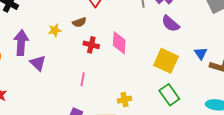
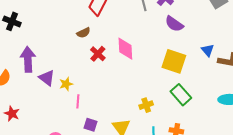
yellow star: (55, 30) -> (66, 84), moved
red cross: (91, 45) -> (98, 54), turned 35
pink line: (83, 79) -> (78, 101), moved
yellow cross: (124, 100) -> (146, 105), moved

